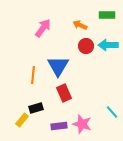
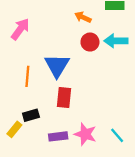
pink arrow: (43, 28) -> (20, 29), moved
red rectangle: (64, 93) -> (64, 98), turned 30
cyan line: (112, 112) -> (117, 135), moved

